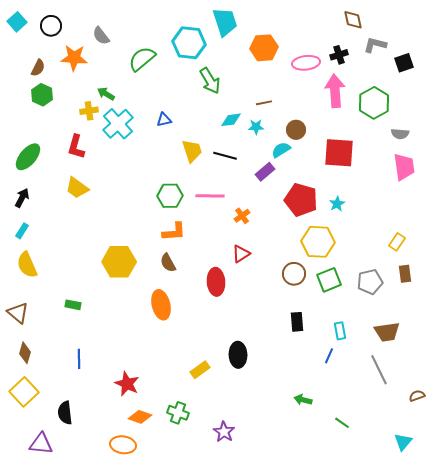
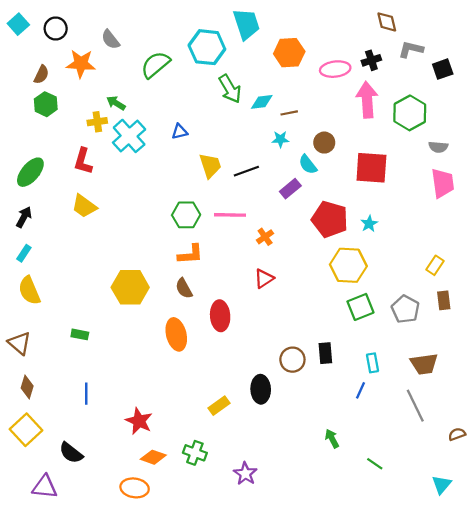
cyan diamond: (231, 120) -> (262, 102), moved
cyan semicircle: (281, 150) -> (308, 164), turned -96
black line: (225, 156) -> (246, 171), turned -35
brown circle: (294, 274) -> (292, 360), moved
red ellipse: (216, 282) -> (220, 316), moved
gray pentagon: (370, 282) -> (405, 309), turned -30
green arrow: (303, 400) -> (332, 439), turned 48
black semicircle: (65, 413) -> (71, 453), turned -45

